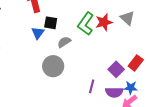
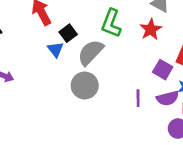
red star: (104, 22) -> (151, 29), moved
black square: (51, 23) -> (68, 33), turned -32
gray semicircle: (64, 42) -> (91, 52), size x1.6

